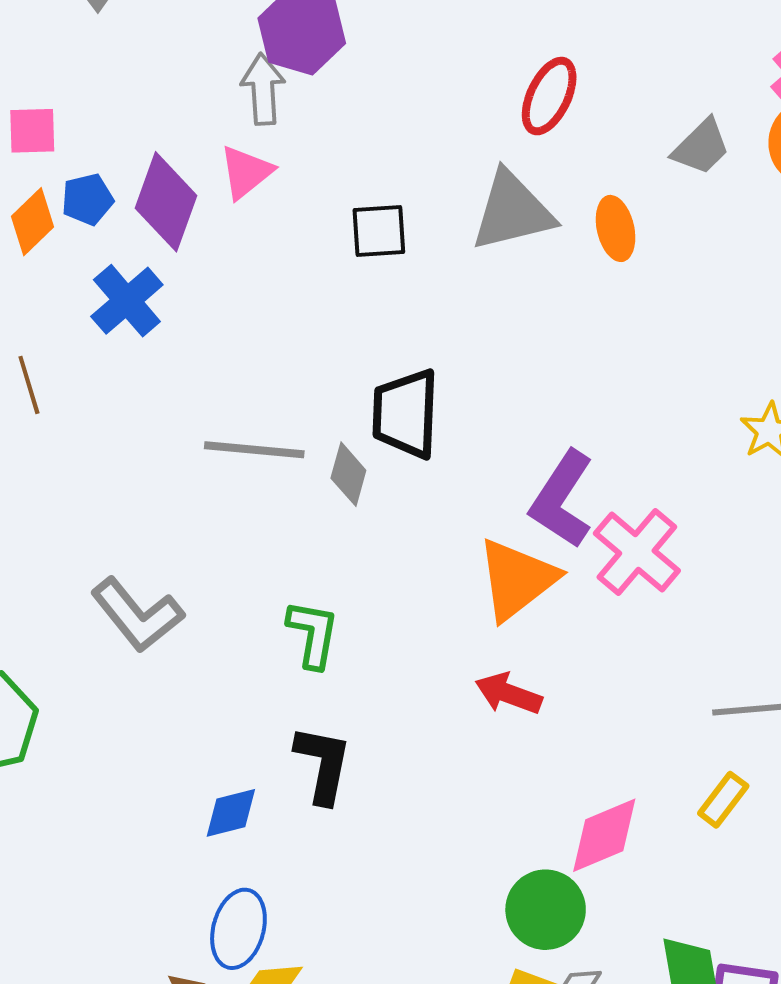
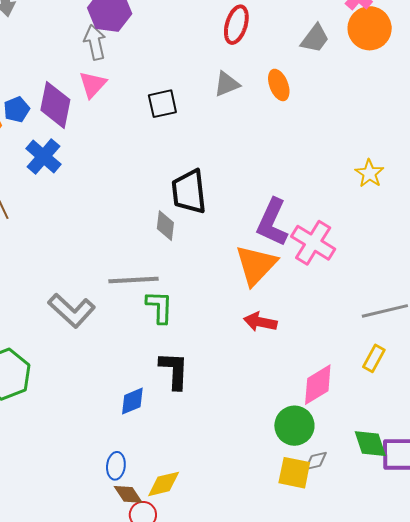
gray triangle: (512, 211) -> (227, 84), size x0.6
gray line: (254, 450) -> (133, 280), moved
blue ellipse: (238, 929) -> (116, 466), moved, size x0.7

